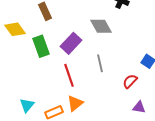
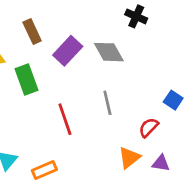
purple rectangle: (71, 43) -> (68, 51), moved
orange triangle: (75, 103) -> (129, 158), moved

